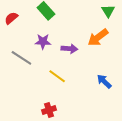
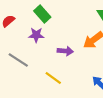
purple star: (43, 42) -> (36, 35), moved

